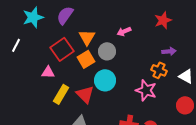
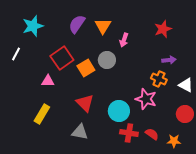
purple semicircle: (65, 15) -> (77, 24), moved
pink arrow: (124, 31) -> (124, 40), turned -48
orange triangle: (87, 37) -> (103, 26), moved
cyan circle: (105, 80) -> (119, 111), moved
yellow rectangle: (61, 94) -> (42, 114), moved

